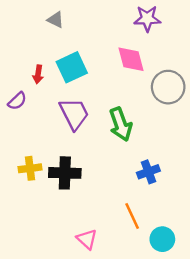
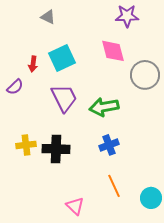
green arrow: (121, 124) -> (104, 107), turned 100
blue cross: (148, 172) -> (109, 145), moved
cyan circle: (162, 239) -> (151, 198), moved

